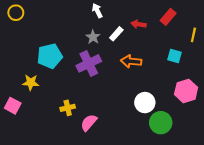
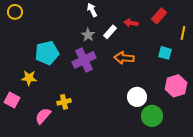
pink semicircle: (89, 123) -> (43, 116), moved

